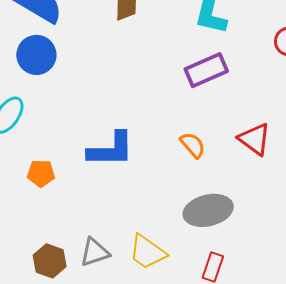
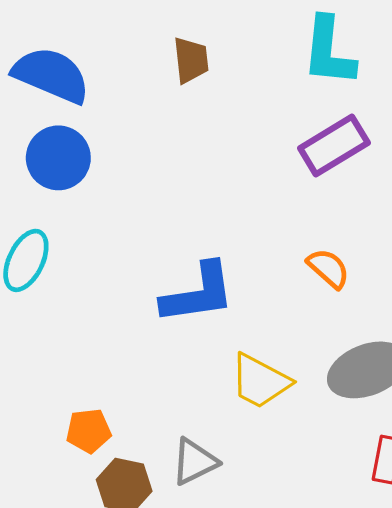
orange pentagon: (41, 173) -> (89, 431), moved
yellow trapezoid: (147, 252) -> (260, 381), moved

